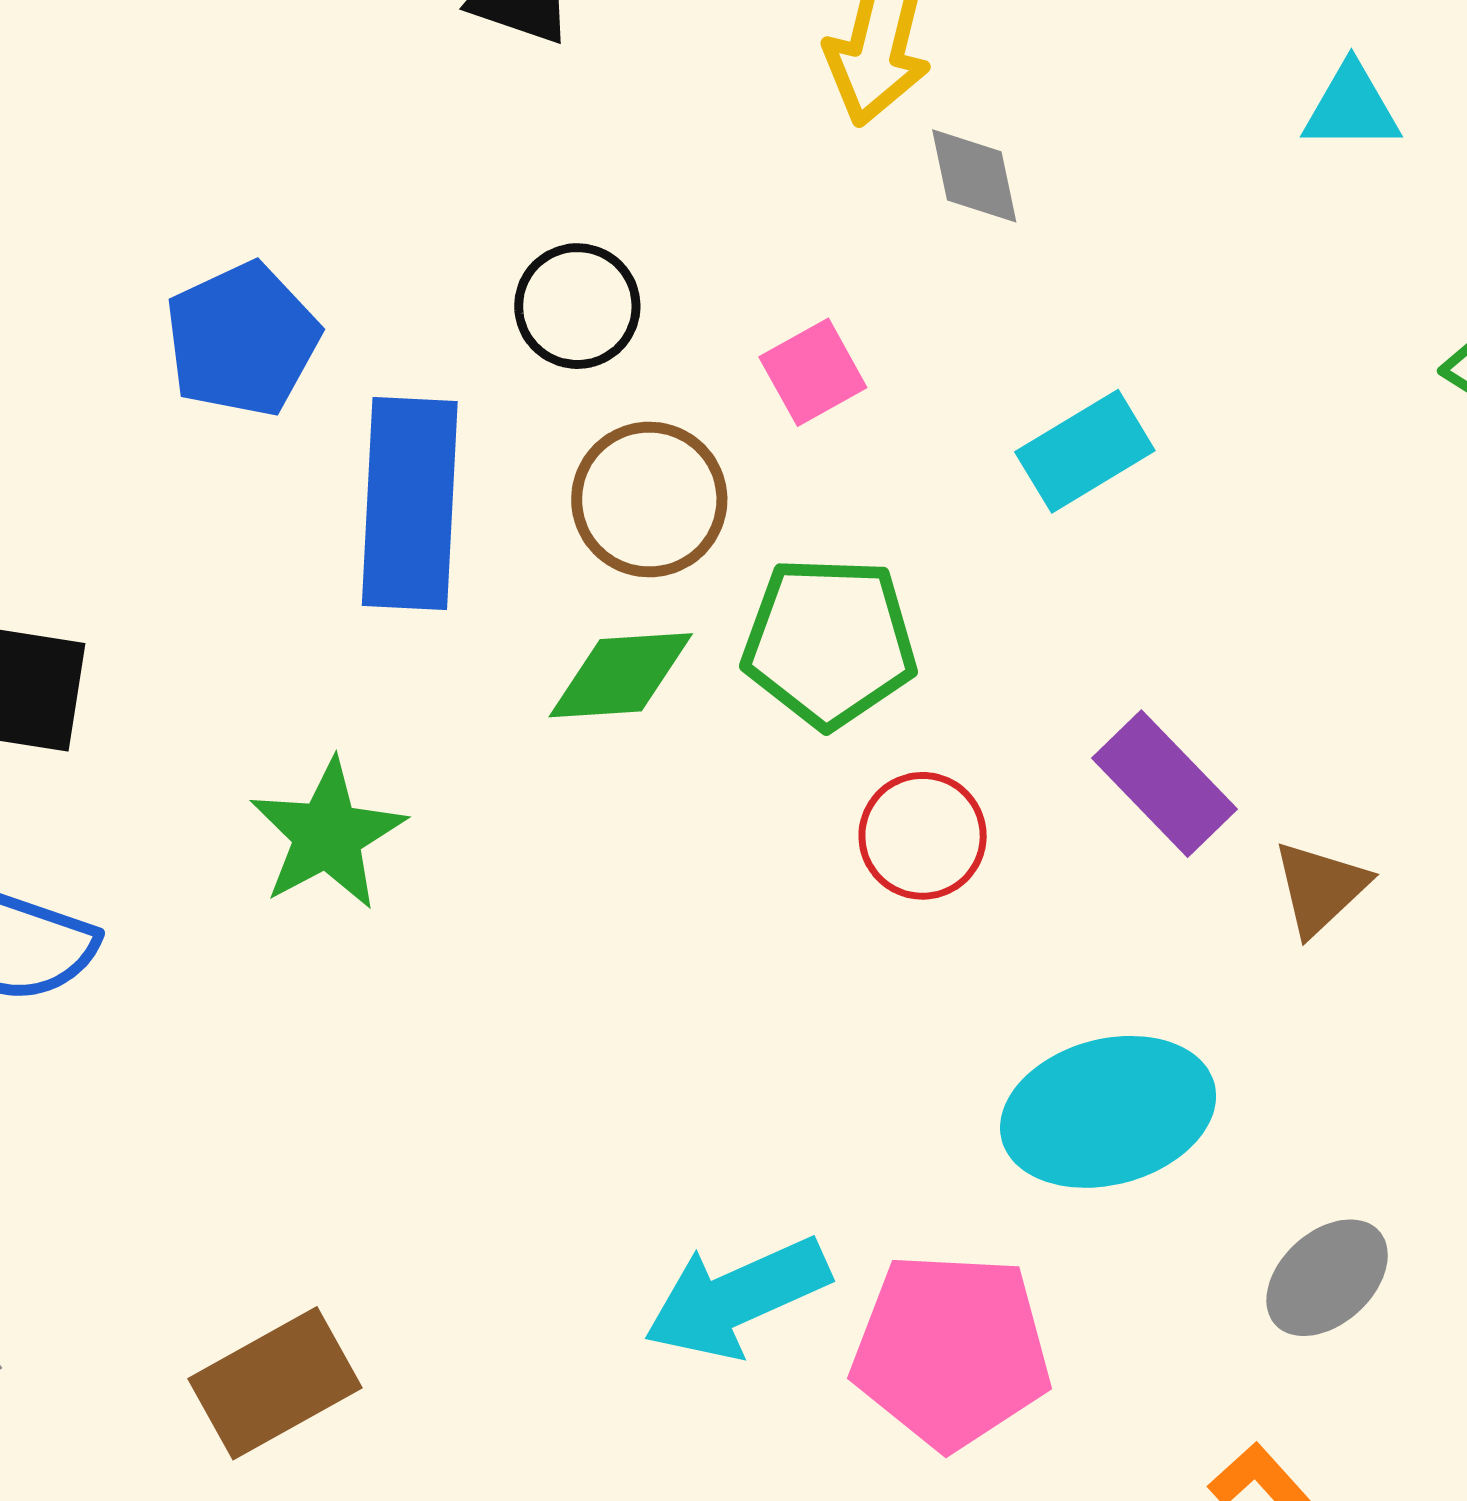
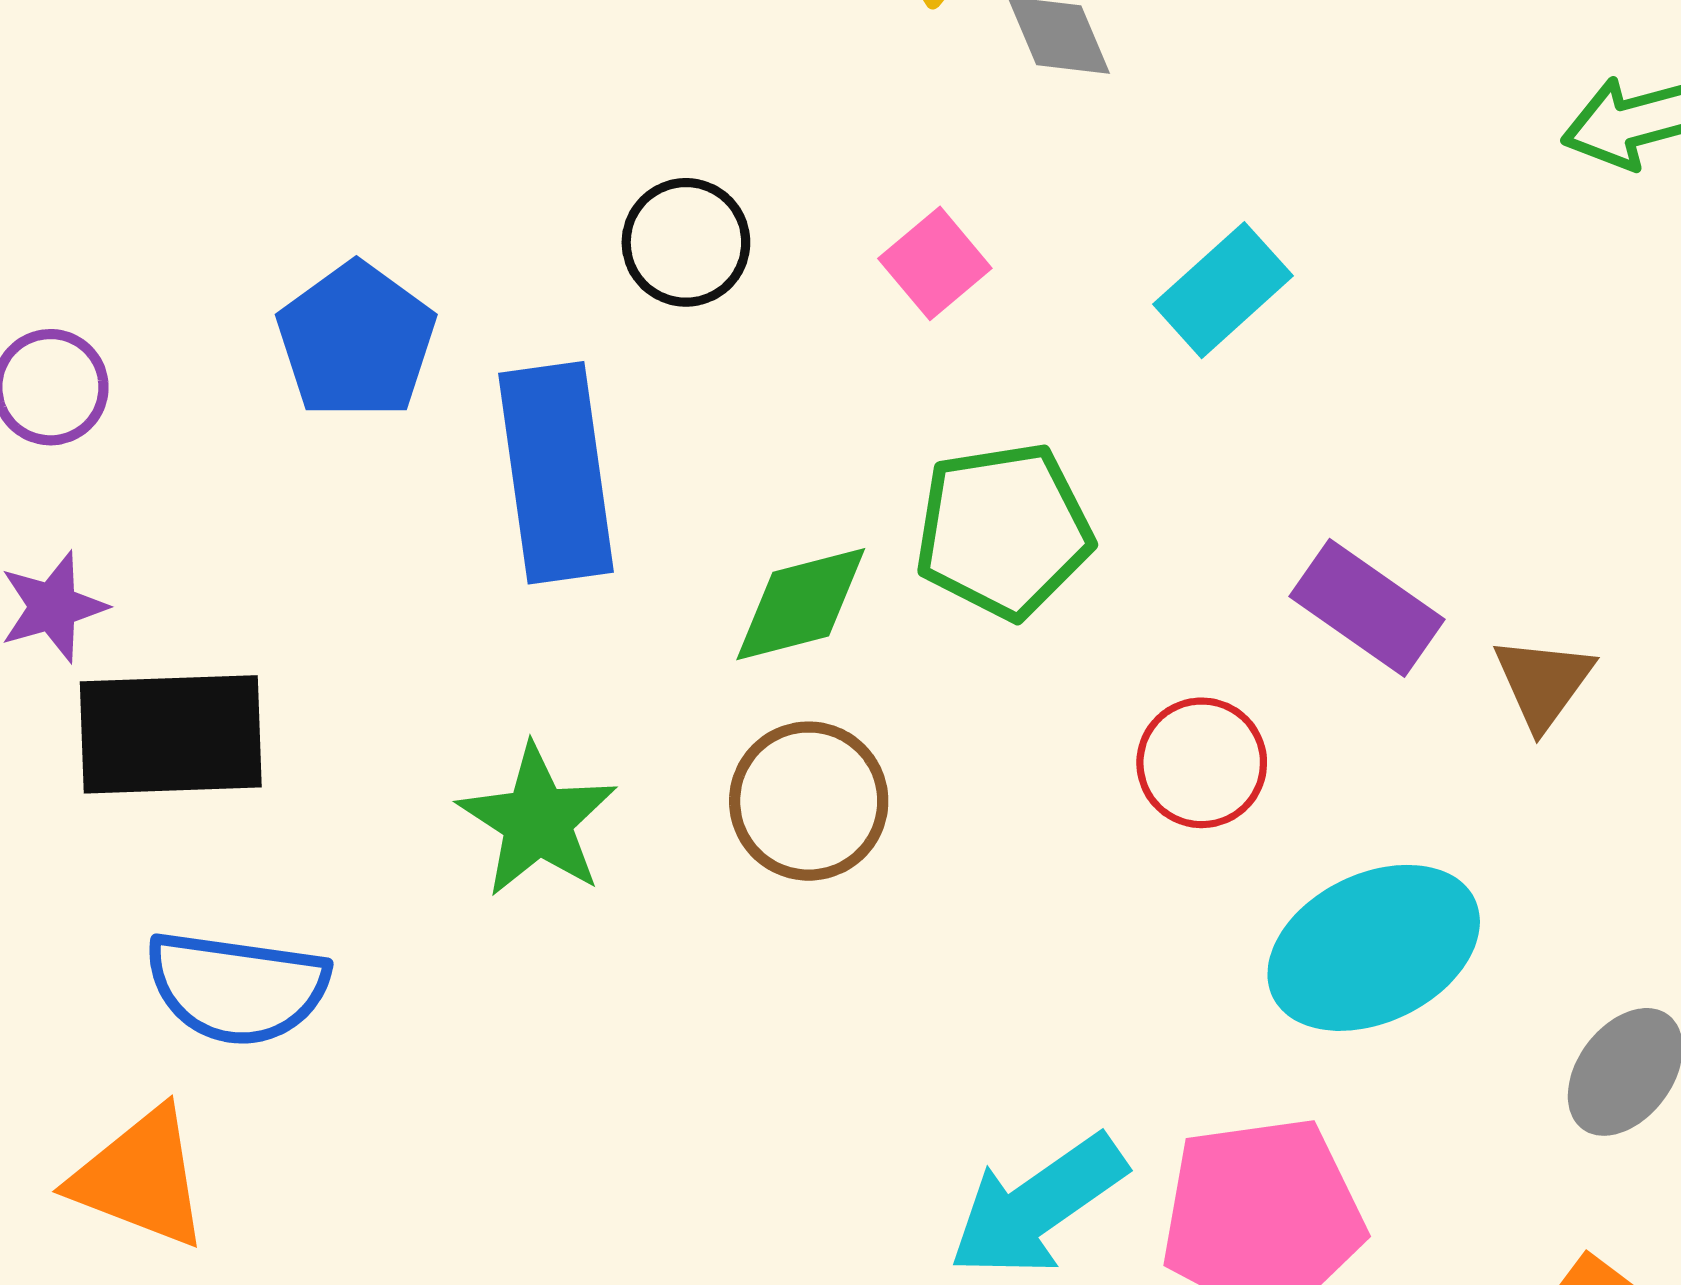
brown circle: (649, 500) -> (809, 801), moved
red circle: (923, 836) -> (1202, 763), moved

